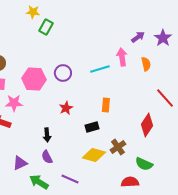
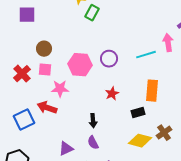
orange rectangle: (106, 105) -> (152, 91), size x1.5

